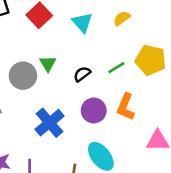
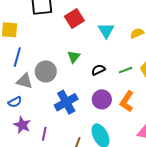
gray circle: (23, 76) -> (46, 71), moved

